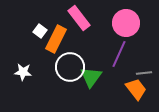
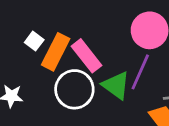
pink rectangle: (79, 18) -> (87, 56), moved
green triangle: (91, 77) -> (116, 85), moved, turned -30

